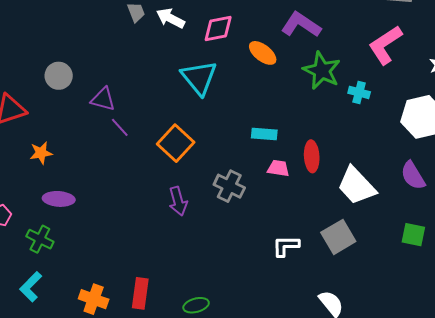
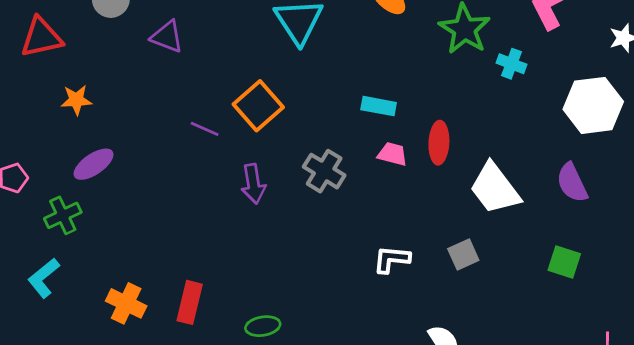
purple line: (120, 127) -> (205, 129), moved, turned -30
purple ellipse: (59, 199) -> (94, 164), turned -44
gray square: (338, 237) -> (463, 255), size x0.7
green cross: (40, 239) -> (63, 215), turned 32

